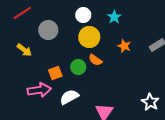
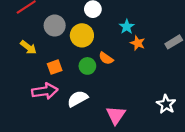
cyan star: (114, 17) -> (127, 27), moved
yellow circle: (89, 37) -> (82, 35), moved
orange square: (55, 73) -> (55, 67), moved

